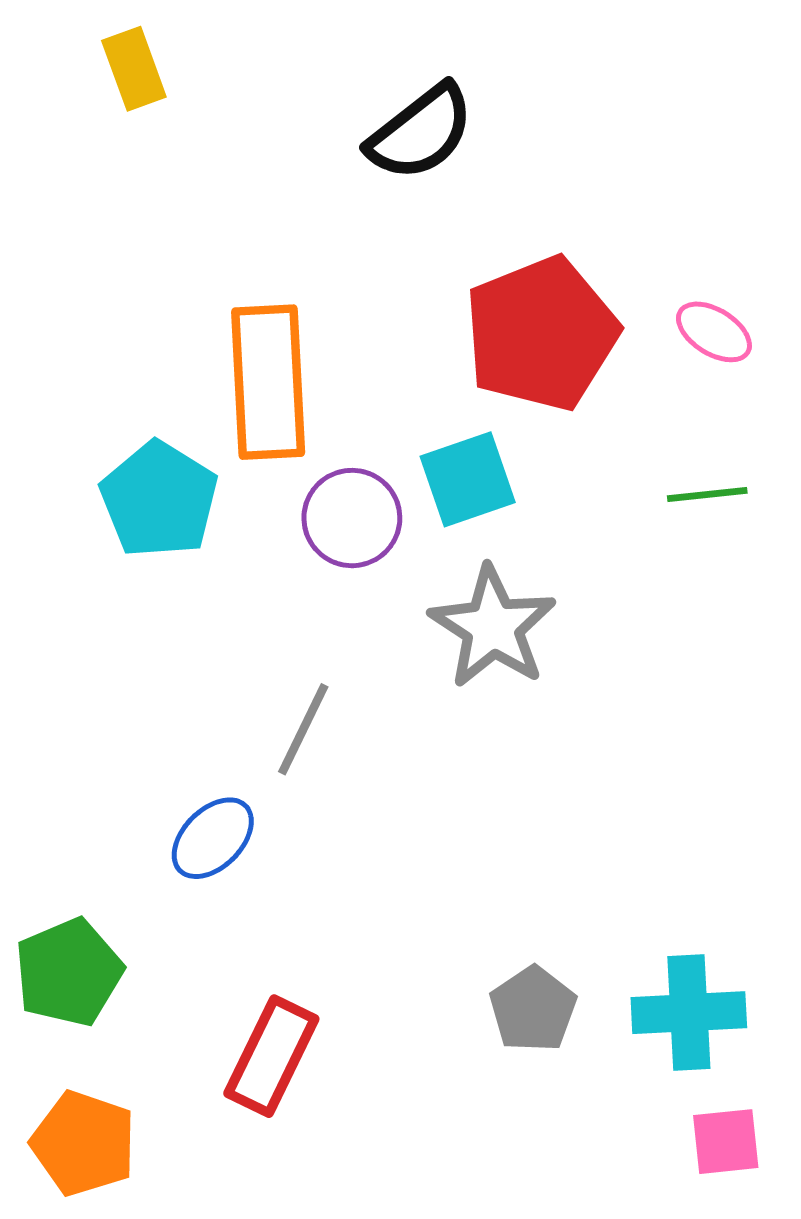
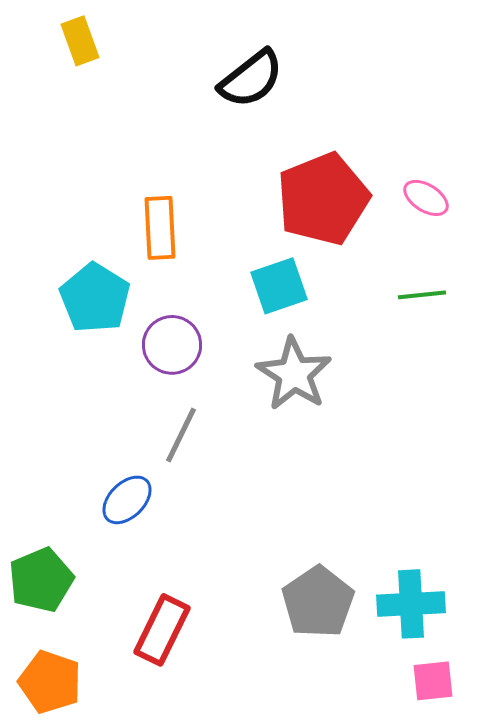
orange rectangle: (268, 382) -> (160, 228), size x0.7
purple circle: (352, 518) -> (172, 345), moved
gray pentagon: (533, 1009) -> (318, 602), size x1.4

